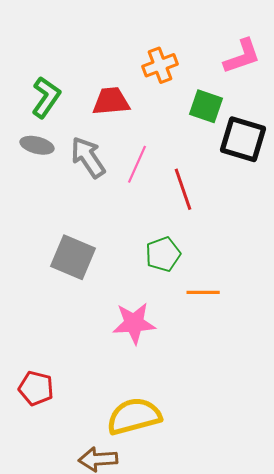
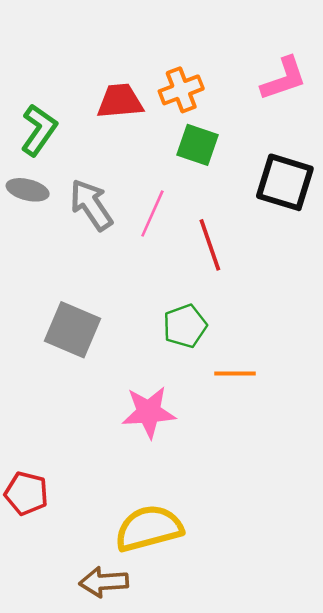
red trapezoid: (111, 101) -> (120, 101), moved
green square: (206, 106) -> (197, 145), moved

